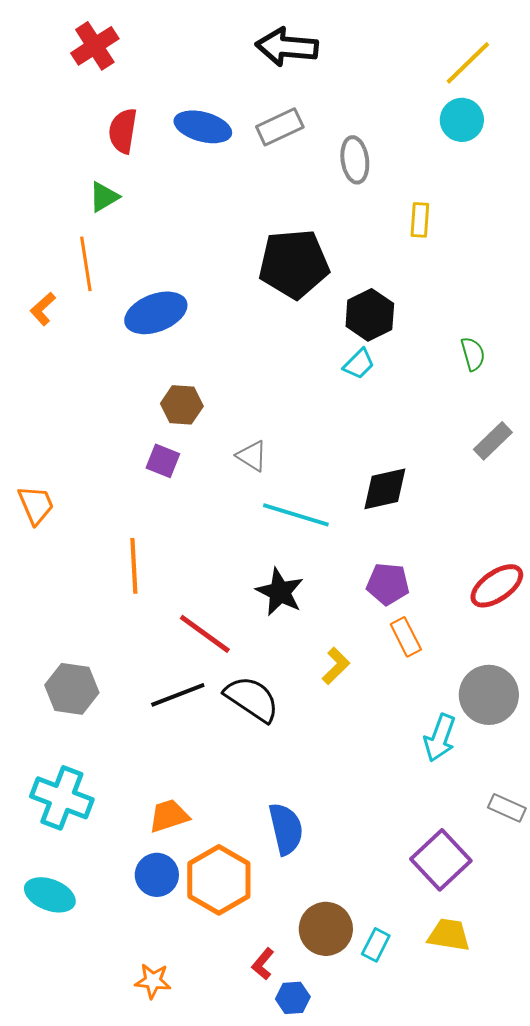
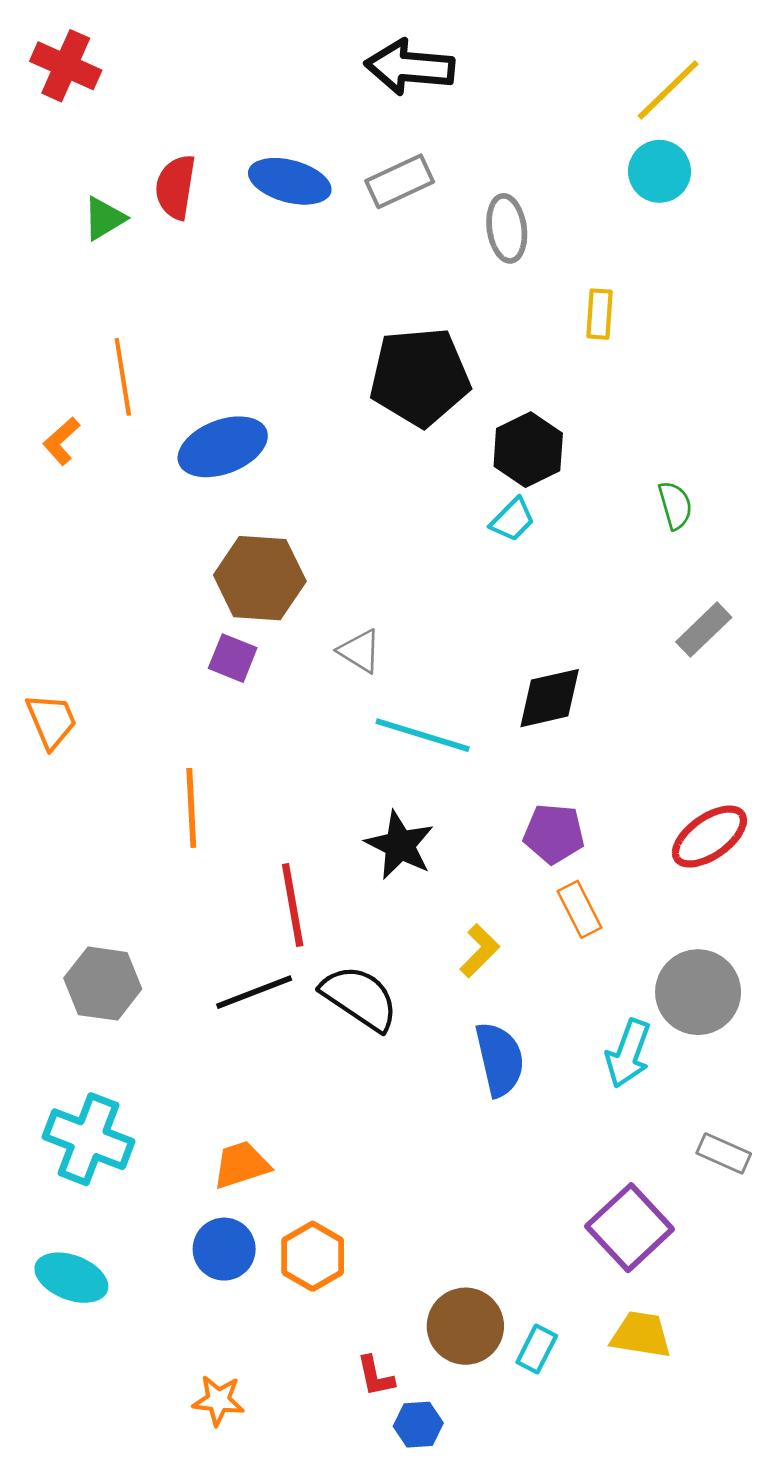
red cross: (95, 46) -> (66, 66), moved, turned -33
green triangle: (104, 197) -> (104, 218), moved
brown hexagon: (182, 405) -> (260, 578), size x1.5
red line: (205, 634) -> (293, 905), turned 44
blue semicircle: (286, 829) -> (500, 1059), moved
orange hexagon: (219, 880) -> (313, 1256), size x0.7
red L-shape: (263, 964) -> (375, 1376), turned -52

